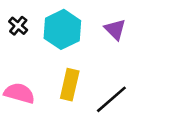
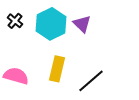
purple triangle: (115, 29) -> (82, 24), moved

